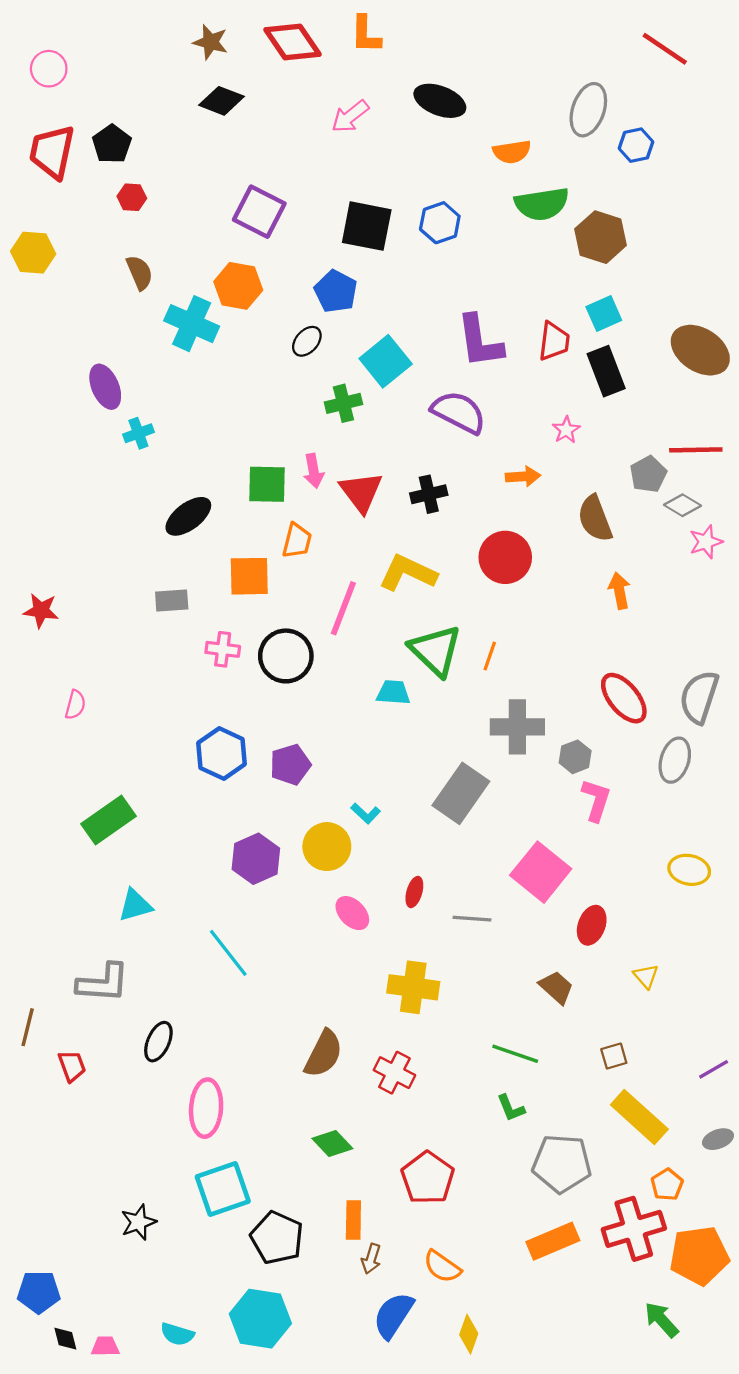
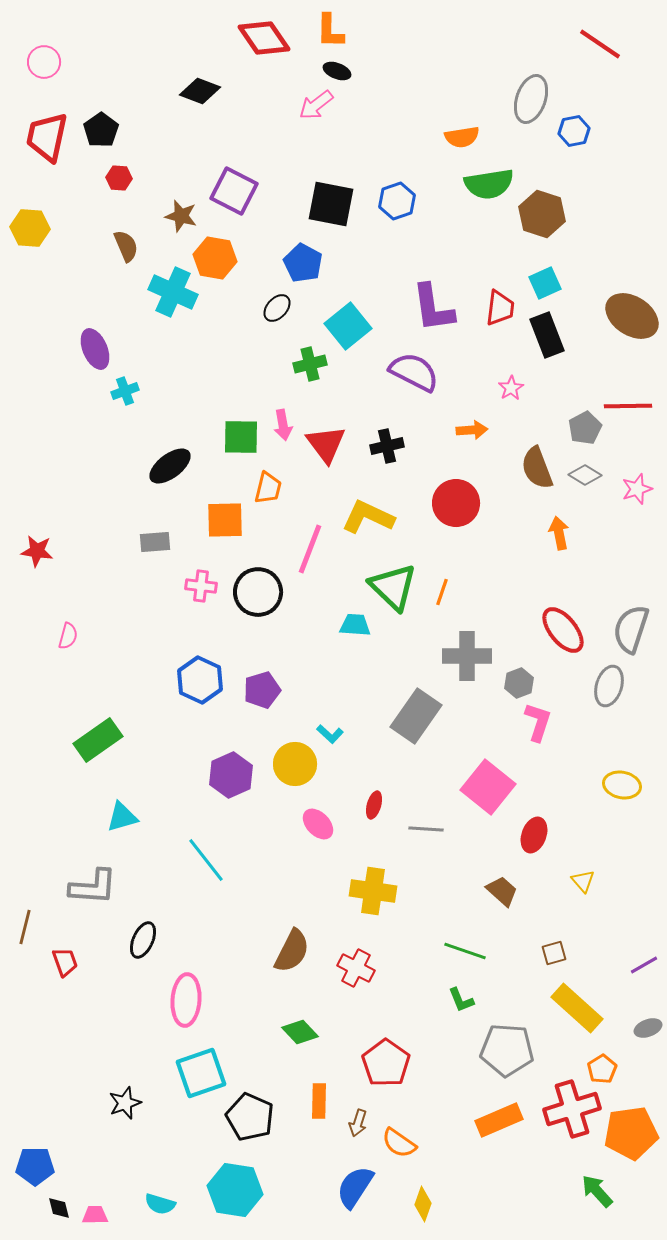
brown star: (210, 42) -> (181, 216), moved
black ellipse: (440, 101) -> (337, 71), moved, size x0.6
gray diamond: (683, 505) -> (585, 475), moved
brown arrow: (371, 1259) -> (358, 1123), moved

